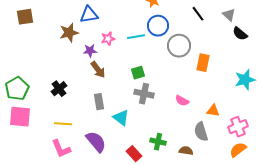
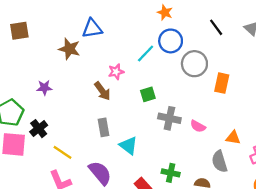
brown star: (69, 33) -> (69, 49), turned 30
cyan line: (136, 37) -> (146, 53), turned -36
pink star: (108, 39) -> (116, 72), moved
purple star: (90, 51) -> (44, 88), moved
black cross: (59, 89) -> (39, 129), moved
gray cross: (144, 94) -> (169, 118), moved
yellow line: (63, 124) -> (63, 152), turned 30

